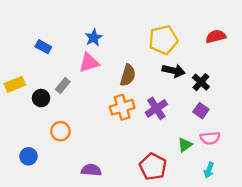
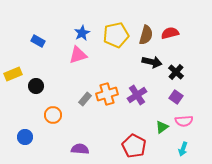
red semicircle: (216, 36) -> (170, 33), moved
yellow pentagon: (163, 40) -> (116, 35), moved
brown semicircle: (128, 75) -> (146, 35), moved
gray rectangle: (63, 86) -> (85, 99), moved

